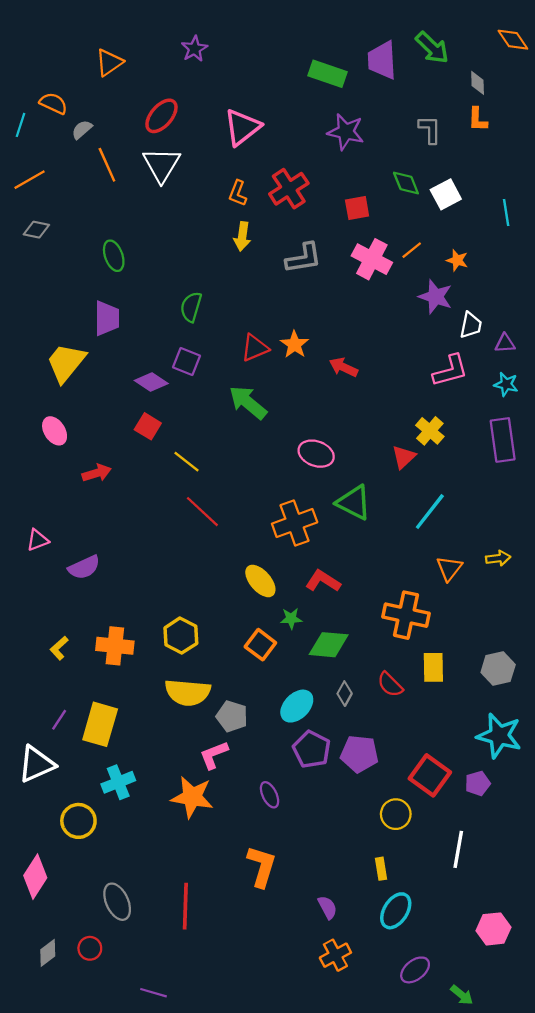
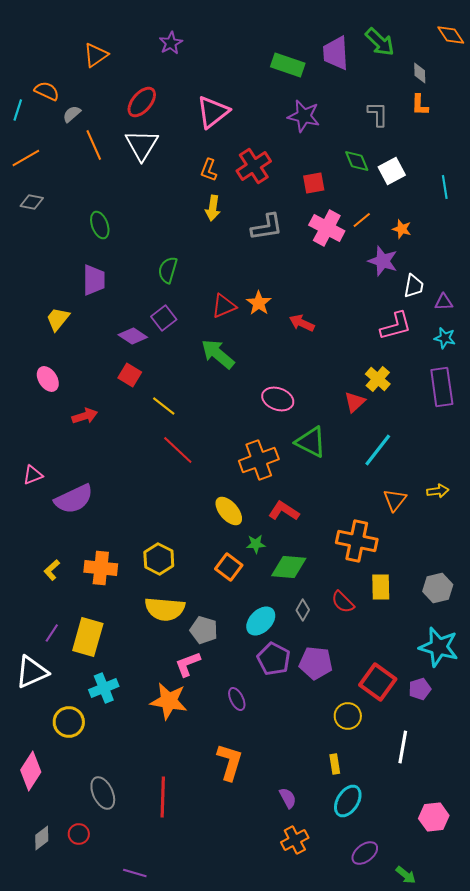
purple square: (186, 362) -> (164, 318), turned 30
yellow trapezoid: (66, 363) -> (58, 319), size x0.7
purple semicircle: (84, 567) -> (74, 499), size x1.4

